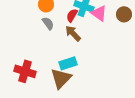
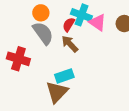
gray semicircle: (48, 23) -> (43, 33), size x1.6
red cross: (25, 71) -> (18, 59), moved

